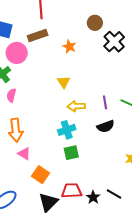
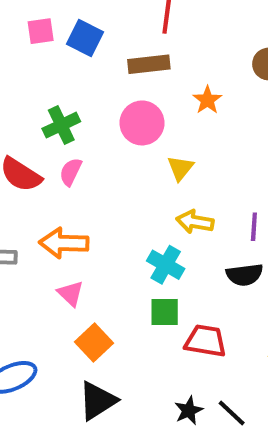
pink circle: (17, 53) -> (142, 123), moved
orange arrow: (16, 130) -> (64, 243), turned 85
cyan cross: (67, 130) -> (166, 265), turned 36
red trapezoid: (72, 191) -> (206, 341), moved

